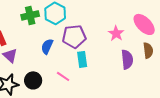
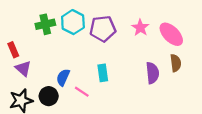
pink star: (116, 33) -> (140, 28), moved
purple pentagon: (74, 36) -> (103, 29), moved
blue semicircle: (47, 46) -> (63, 77), moved

